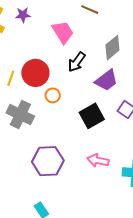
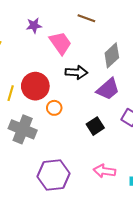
purple star: (23, 15) -> (34, 26), moved
black arrow: (77, 62) -> (76, 72), turned -120
black square: (92, 116) -> (95, 126), size x0.7

